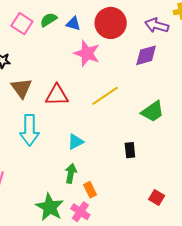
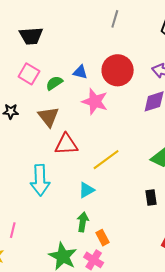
green semicircle: (49, 20) -> (54, 83), moved
brown triangle: (21, 88) -> (48, 117), moved
yellow line: (105, 96) -> (106, 160), moved
black rectangle: (130, 150) -> (151, 198), moved

